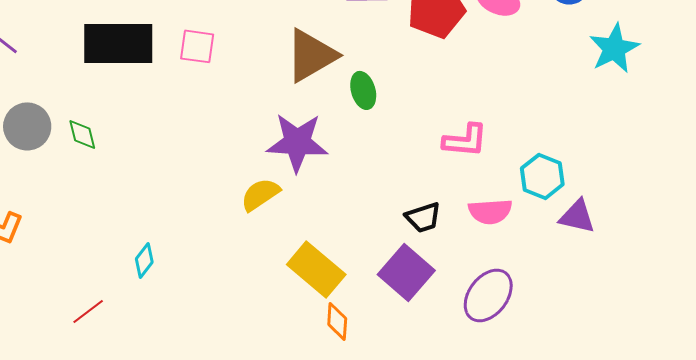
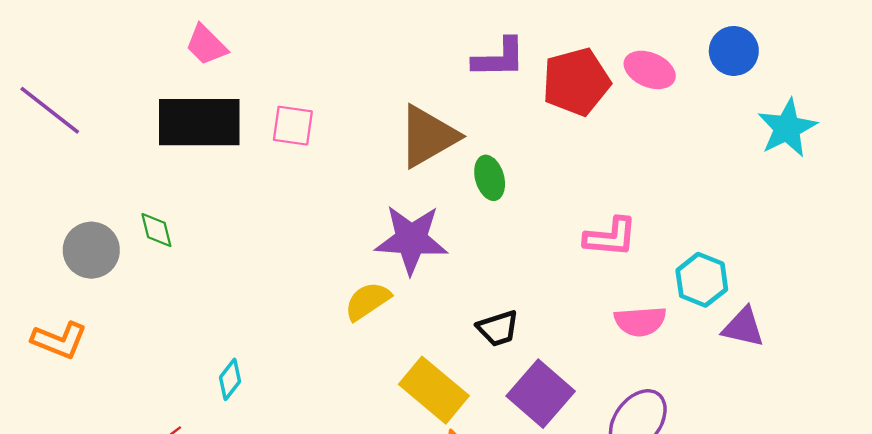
gray circle: (27, 126) -> (91, 250), moved
black trapezoid: (423, 217) -> (498, 328), moved

